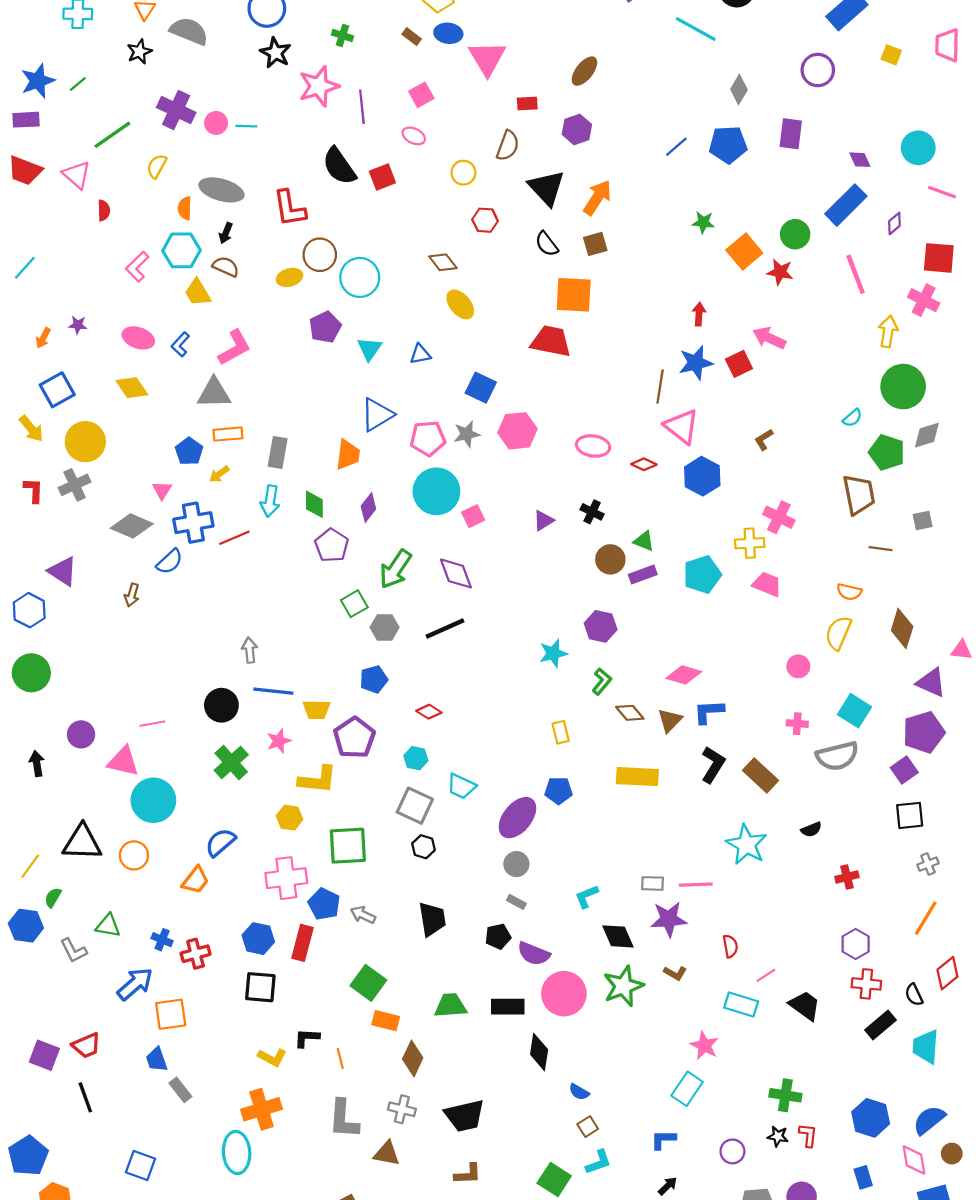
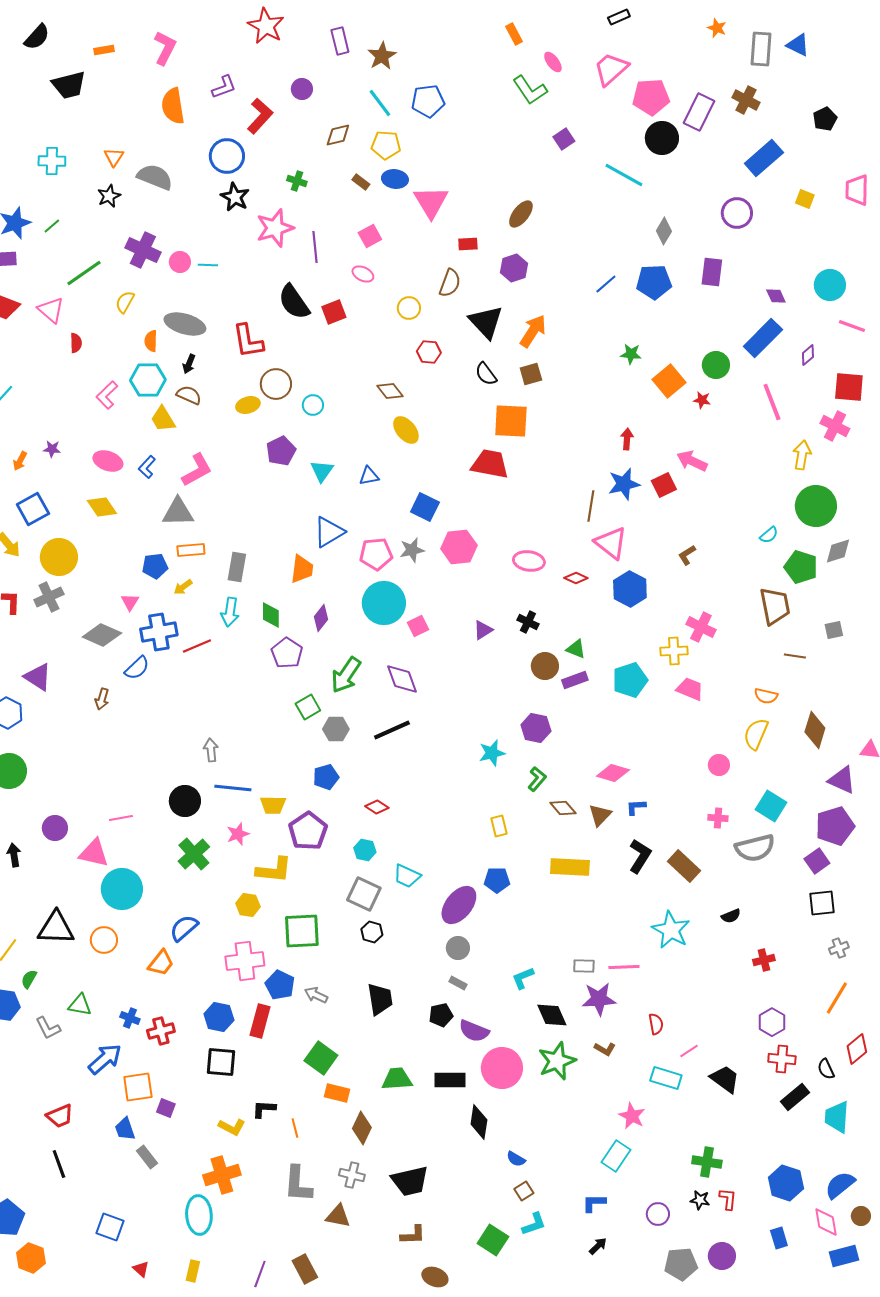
red star: (780, 272) -> (702, 400), size x0.7
cyan circle: (360, 277) -> (313, 405), size x0.6
blue pentagon: (189, 451) -> (155, 566), turned 30
blue L-shape: (709, 712) -> (636, 807), size x0.7
purple square: (44, 1055) -> (166, 1108), moved, size x0.7

